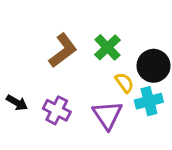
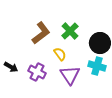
yellow semicircle: (124, 83) -> (60, 54), moved
cyan cross: (149, 101) -> (97, 66), turned 30

